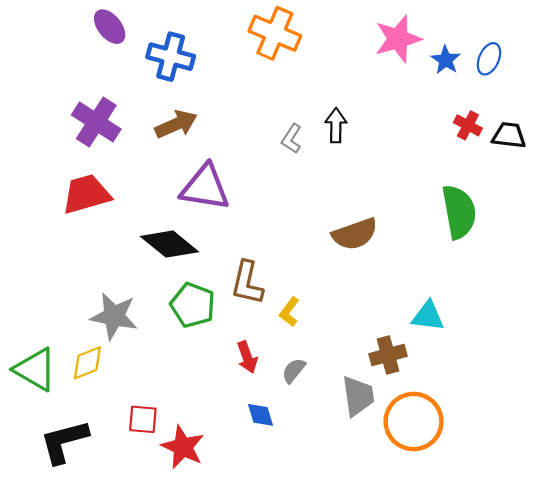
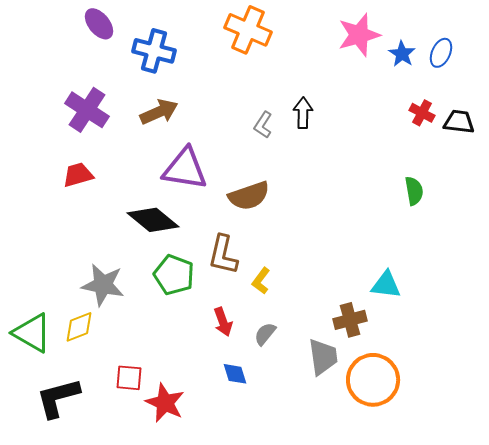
red trapezoid: (86, 194) -> (78, 175), size x0.7
green semicircle: (459, 212) -> (414, 191), size x0.6
brown semicircle: (355, 234) -> (249, 196), moved

